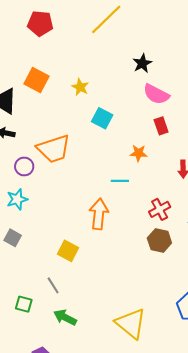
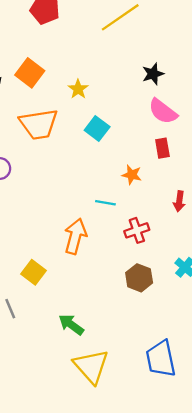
orange trapezoid: (54, 149) -> (39, 124), moved
red cross: (160, 209) -> (137, 230), moved
green arrow: (65, 317) -> (71, 325), moved

